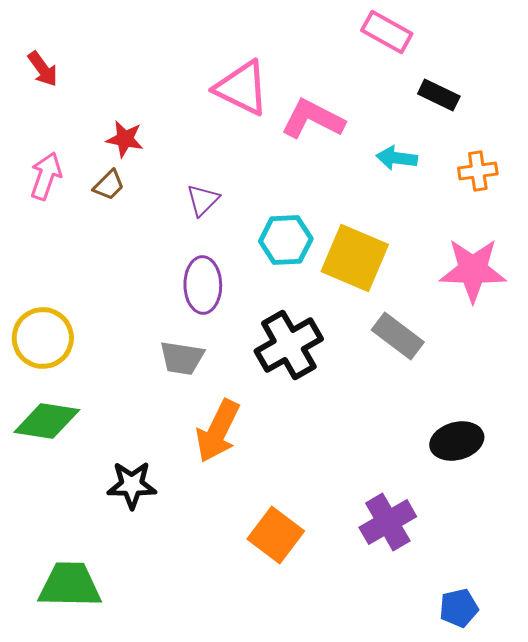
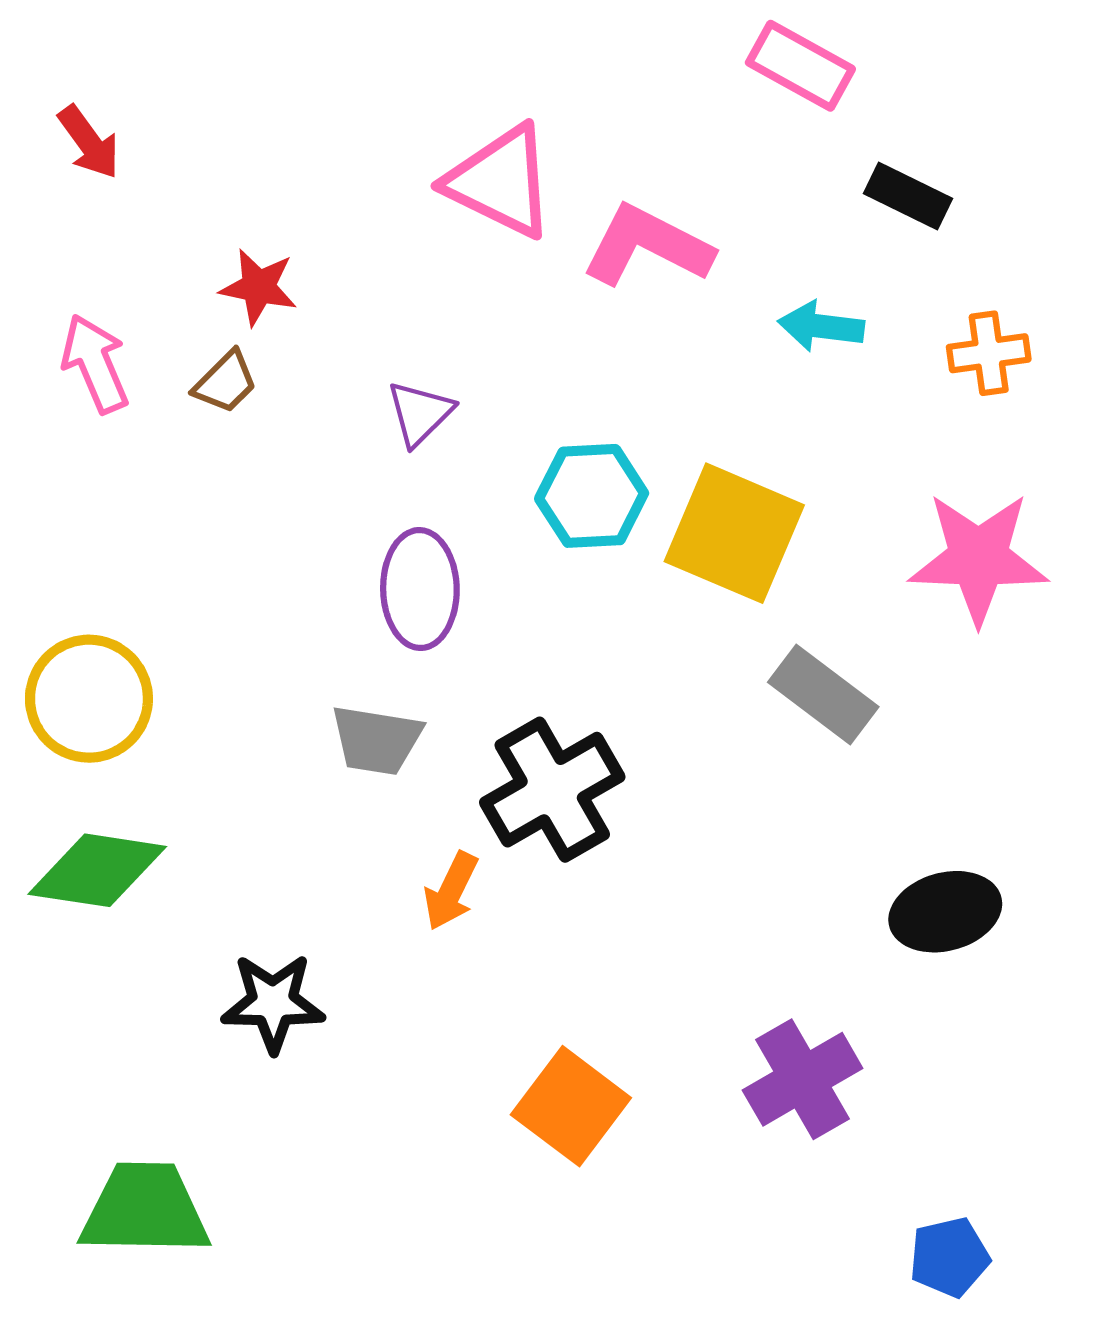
pink arrow: (46, 176) -> (95, 364), turned -42
black cross: (289, 345) -> (552, 790), moved
orange arrow: (218, 431) -> (451, 891), size x0.6

